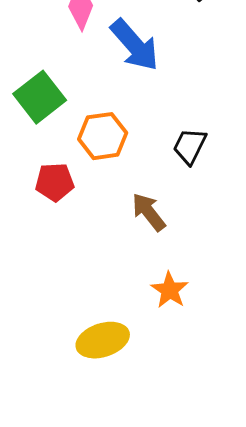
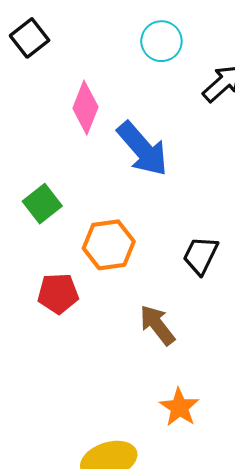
green square: (40, 97) -> (42, 204), size x0.7

